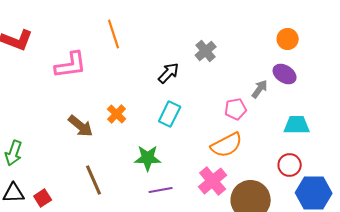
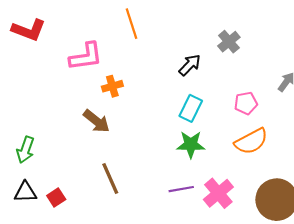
pink pentagon: (236, 109) -> (246, 103), moved
orange cross: (117, 114) -> (112, 86), moved, turned 30
green star: (148, 158) -> (191, 144), moved
pink cross: (213, 181) -> (218, 193), moved

